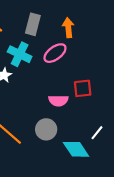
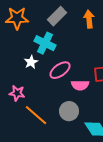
gray rectangle: (33, 24) -> (57, 16), turned 30
pink ellipse: (55, 53) -> (60, 70), moved

